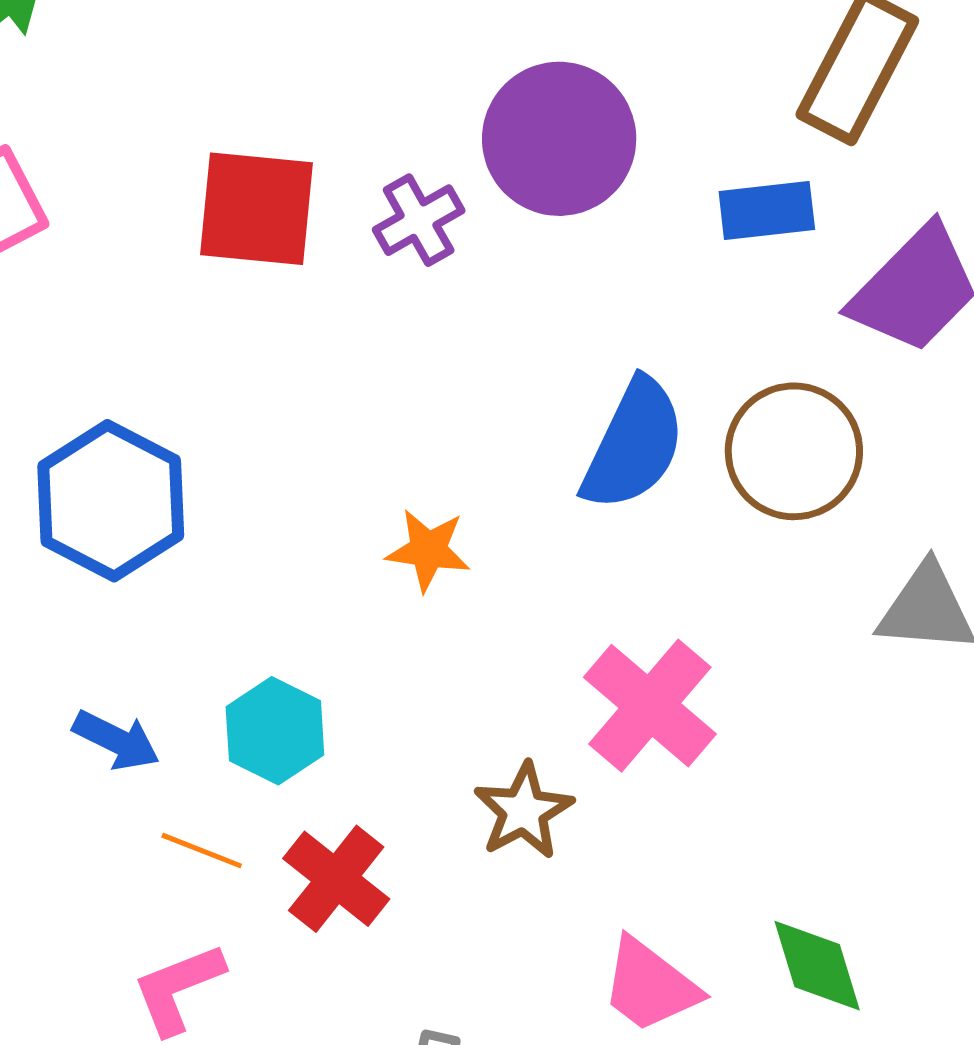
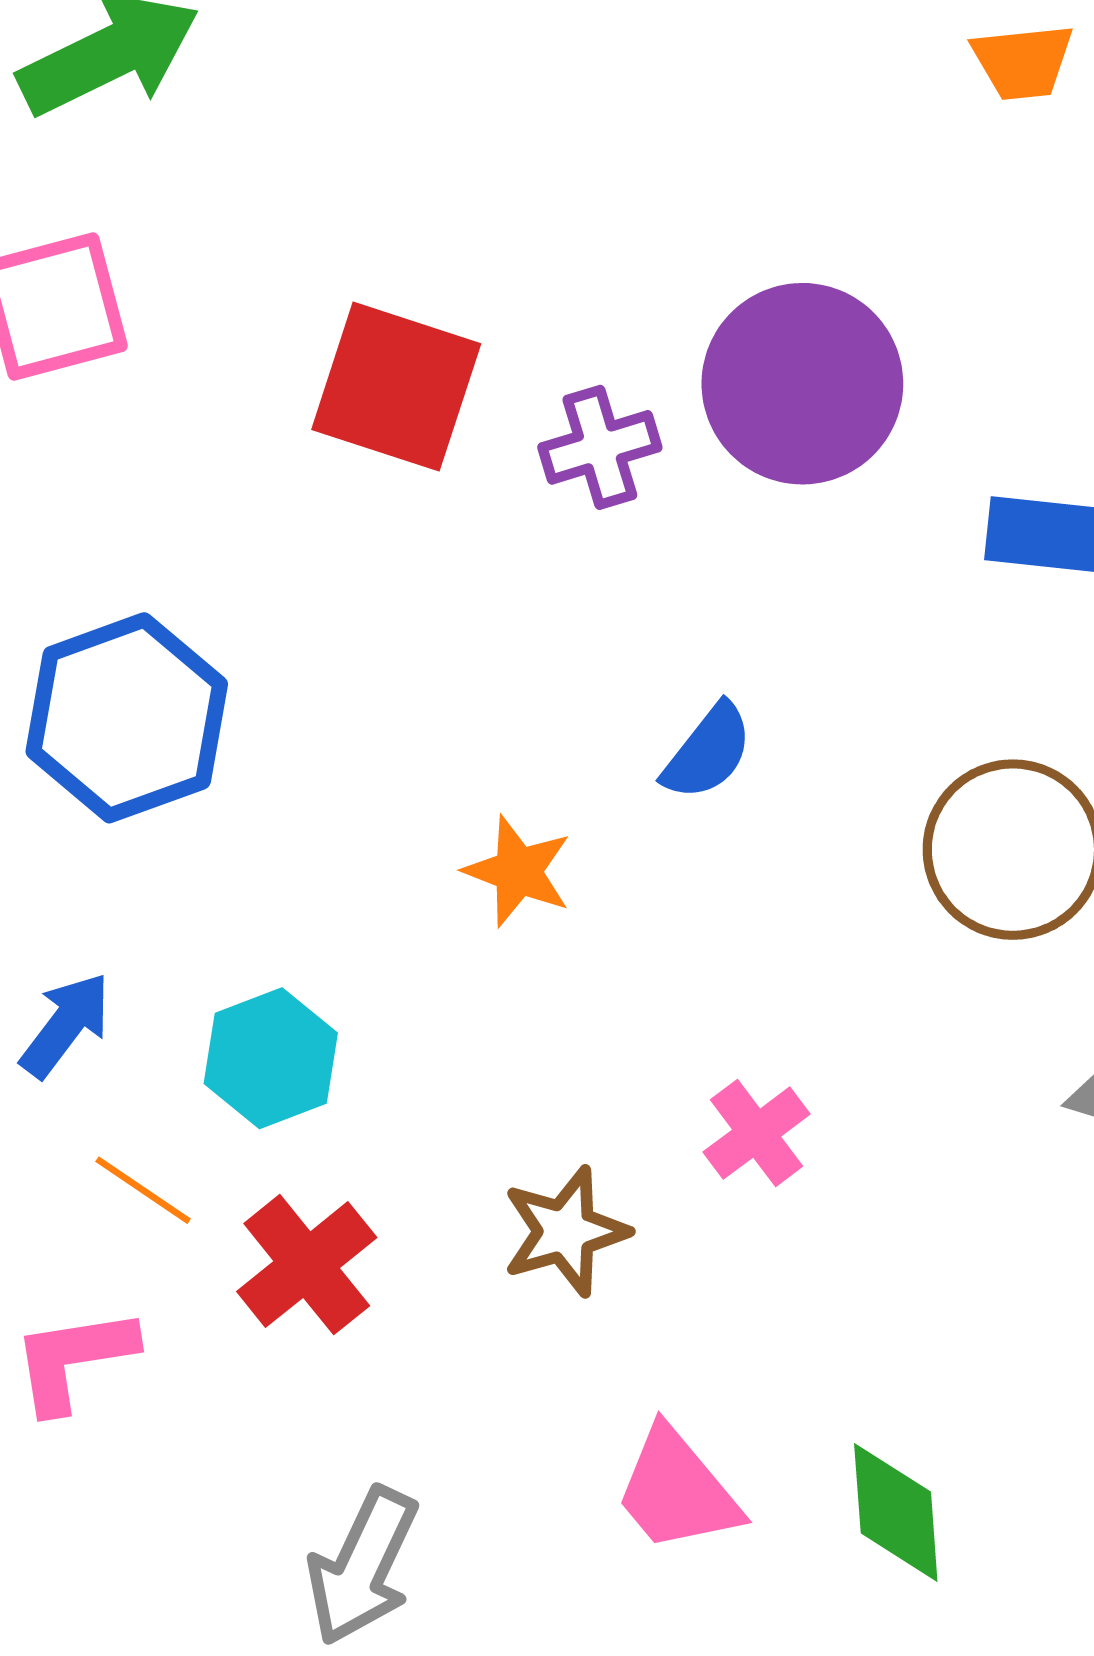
blue semicircle: (634, 445) -> (708, 752), moved, size x0.6
pink cross: (650, 706) -> (757, 1133), size x0.6
blue arrow: (116, 740) -> (66, 1025), turned -92

